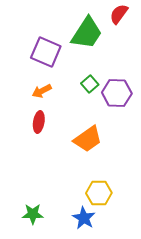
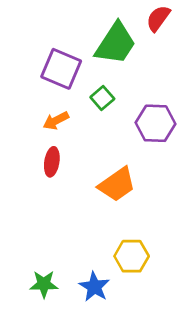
green square: (90, 84) -> (102, 98), moved
blue star: (84, 218) -> (94, 287), moved

